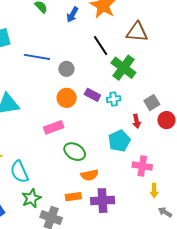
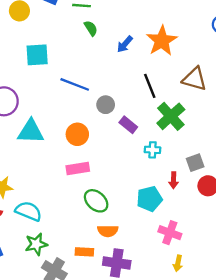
purple rectangle: (92, 95) -> (128, 125), moved
orange circle: (67, 98) -> (77, 134), moved
cyan semicircle: (19, 172) -> (29, 211), turned 125

